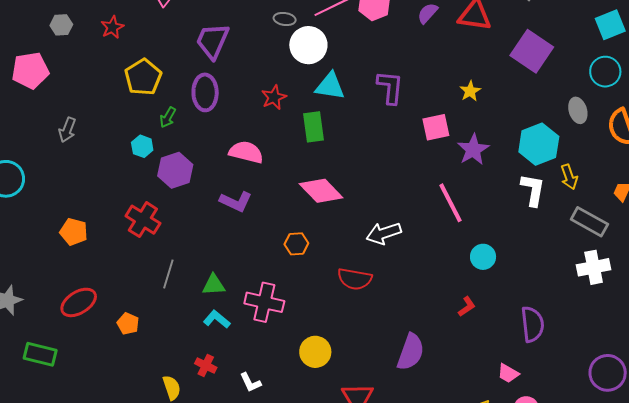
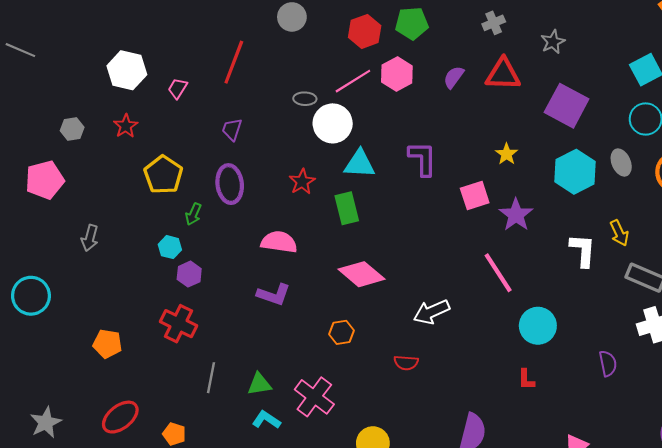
purple trapezoid: (212, 41) -> (232, 129), size x0.6
cyan hexagon: (539, 144) -> (575, 172), moved
purple hexagon: (175, 170) -> (189, 274), moved, size x0.7
cyan circle: (483, 257) -> (538, 326), size x1.4
red semicircle: (355, 279) -> (406, 363), size x0.7
pink cross: (264, 302) -> (314, 397), turned 30
red L-shape: (467, 307) -> (526, 380), turned 130
purple semicircle: (532, 324) -> (608, 363), moved, size x0.7

